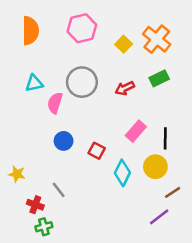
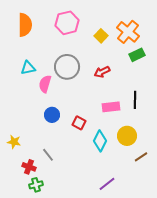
green rectangle: (159, 78) -> (137, 55), moved
pink rectangle: (136, 131) -> (111, 107), turned 42
black line: (165, 138) -> (135, 100), moved
purple line: (159, 217) -> (107, 184), moved

